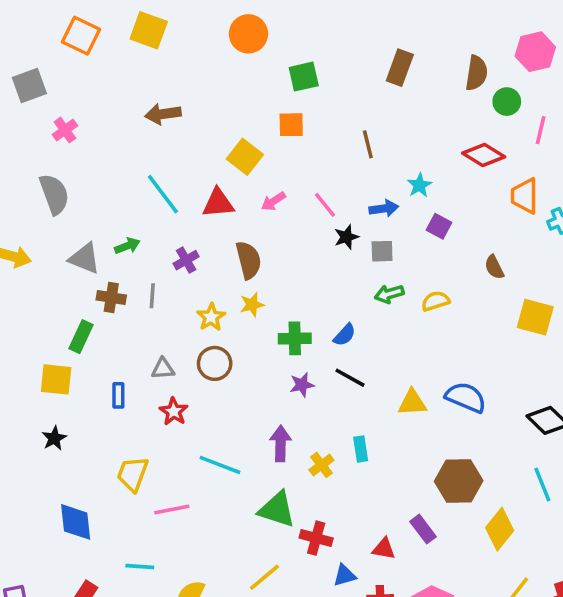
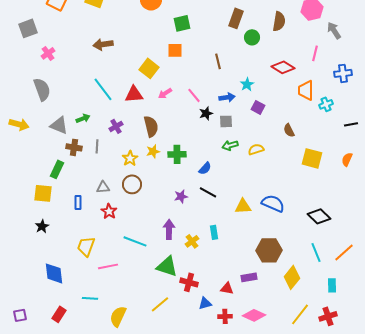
green circle: (507, 102) -> (252, 37), moved
green cross: (295, 338) -> (177, 154), moved
purple rectangle: (423, 529) -> (249, 277), turned -63

